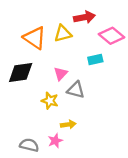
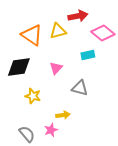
gray triangle: (76, 90) -> (80, 88), moved
yellow star: (50, 101) -> (33, 96), moved
gray semicircle: (29, 145) -> (27, 134), turned 36

